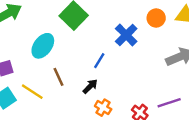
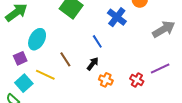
cyan ellipse: (43, 46) -> (37, 39), moved
blue line: (99, 61) -> (97, 41), turned -56

